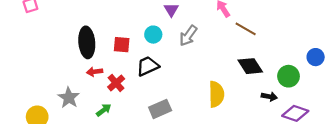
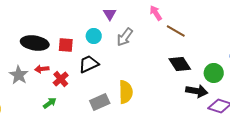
black ellipse: (87, 42) -> (35, 43), turned -76
yellow semicircle: (216, 94) -> (126, 92), moved
black arrow: (269, 96) -> (197, 91), size x1.5
gray star: (69, 98) -> (19, 75), moved

